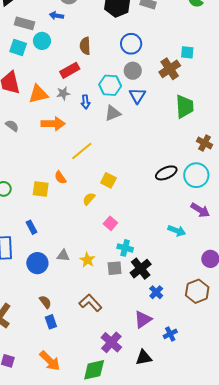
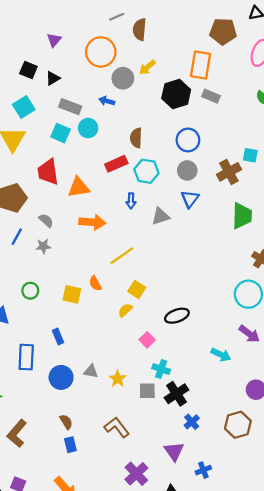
cyan hexagon: (110, 85) -> (146, 171), moved
gray star: (63, 93) -> (43, 246), moved
black ellipse: (166, 173) -> (177, 316), moved
yellow square: (108, 180) -> (137, 289), moved
purple triangle: (143, 320) -> (174, 451), turned -36

